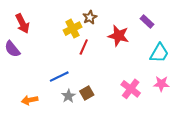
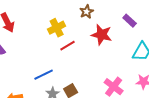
brown star: (90, 17) -> (87, 12), moved
red line: (84, 47) -> (68, 46), turned 35

